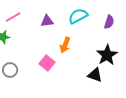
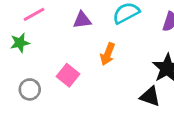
pink square: (47, 63) -> (68, 75), moved

